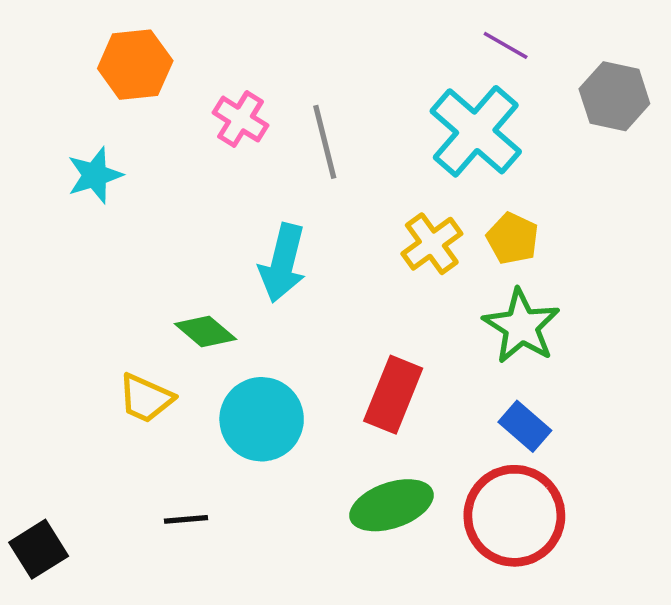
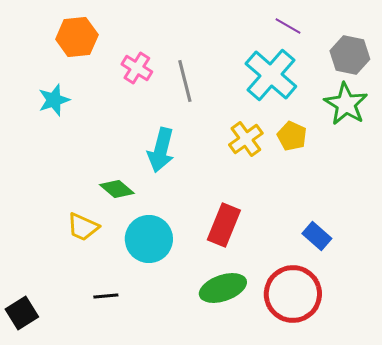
green star: (521, 326) -> (346, 104), moved
blue rectangle: (525, 426) -> (317, 236), moved

